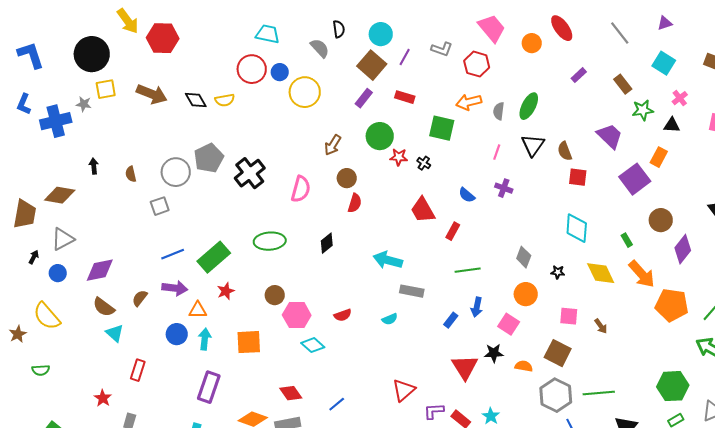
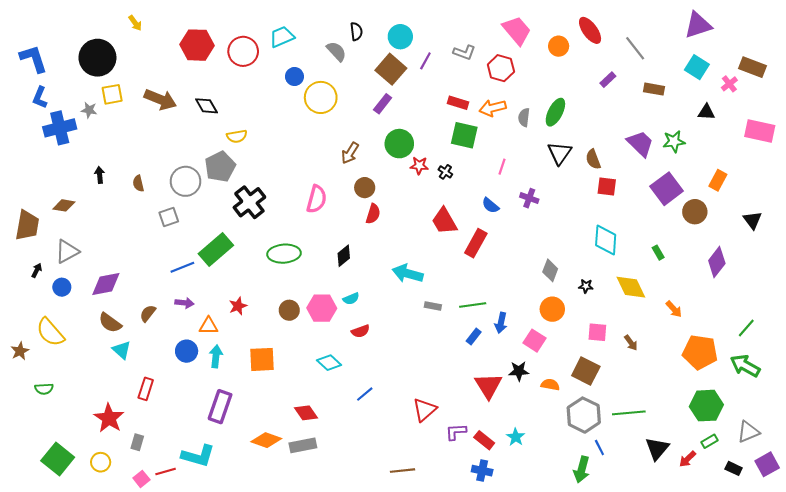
yellow arrow: (128, 21) -> (135, 23), size x0.6
purple triangle: (665, 23) -> (698, 25), size x1.8
gray line: (620, 33) -> (635, 48), moved
cyan trapezoid: (268, 34) -> (282, 37), turned -35
red hexagon: (163, 38) -> (197, 45), moved
red circle: (252, 69) -> (243, 51), moved
brown rectangle: (623, 84) -> (654, 89), turned -42
red rectangle: (405, 97) -> (458, 103), moved
pink cross: (680, 98) -> (729, 84), moved
yellow semicircle: (225, 100) -> (237, 136), moved
blue L-shape: (24, 104) -> (40, 97), moved
green star: (643, 110) -> (674, 141), moved
black triangle: (672, 125) -> (706, 112), moved
pink line: (497, 152) -> (502, 167), moved
orange rectangle: (659, 157) -> (718, 180), moved
black cross: (250, 173) -> (249, 202), moved
brown diamond: (60, 195) -> (64, 205), size x0.7
brown circle: (661, 220) -> (695, 212), moved
red rectangle: (453, 231) -> (476, 243), size x1.5
green rectangle: (214, 257) -> (216, 249), moved
green line: (468, 270) -> (473, 305), moved
orange arrow: (642, 274) -> (674, 309), moved, size x0.6
purple arrow: (175, 288) -> (184, 303), size x0.7
gray rectangle: (412, 291) -> (433, 306), size x0.7
orange pentagon: (672, 305) -> (700, 352), moved
pink hexagon: (297, 315) -> (322, 308), moved
cyan semicircle: (390, 319) -> (351, 299), moved
red star: (103, 398) -> (109, 418), size x1.6
blue line: (337, 404) -> (365, 394), moved

